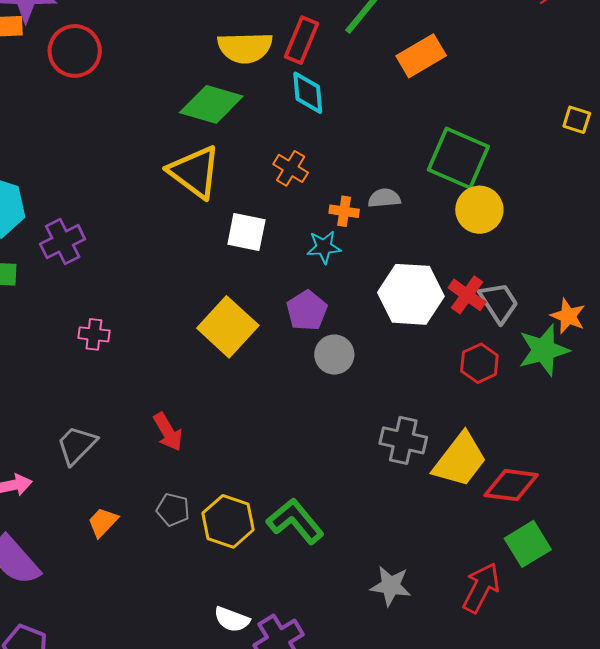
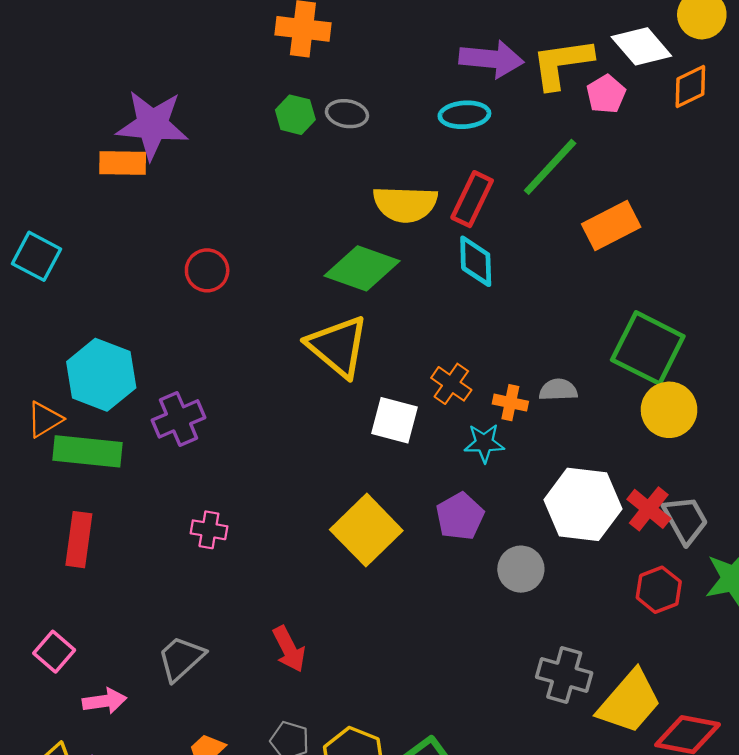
red circle: (75, 51) -> (207, 270), moved, size x0.7
orange cross: (291, 168) -> (451, 384), moved
gray circle: (334, 355) -> (521, 569), moved

